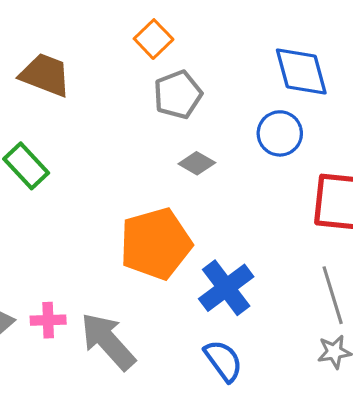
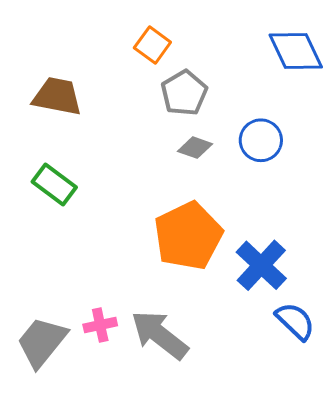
blue circle: (280, 133) -> (261, 140), moved
gray diamond: (197, 163) -> (195, 148), moved
blue semicircle: (223, 361) -> (295, 321), moved

